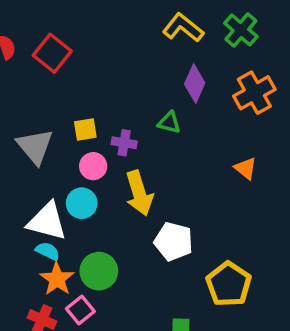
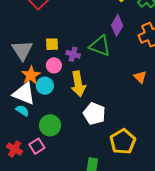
green triangle: (169, 123) -> (100, 46), size x1.6
orange star: (57, 279) -> (31, 75), moved

